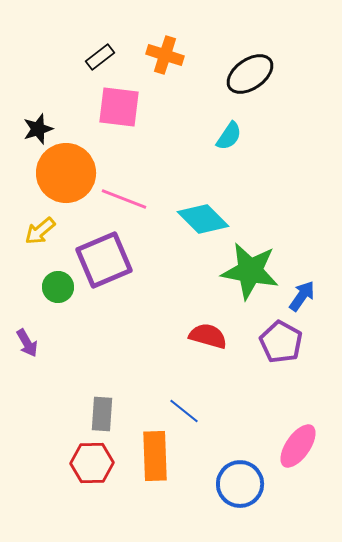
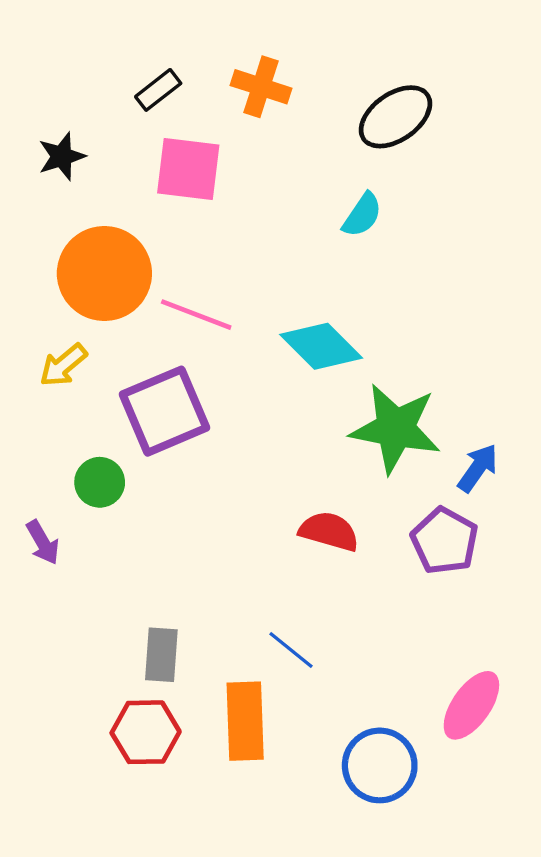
black star: (38, 129) -> (62, 156), moved
green circle: (58, 287) -> (100, 482), moved

